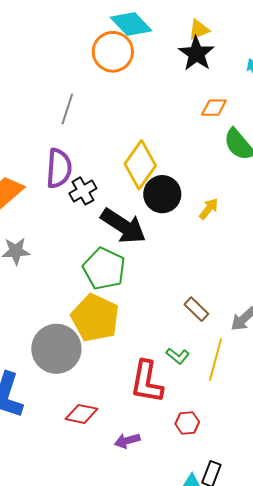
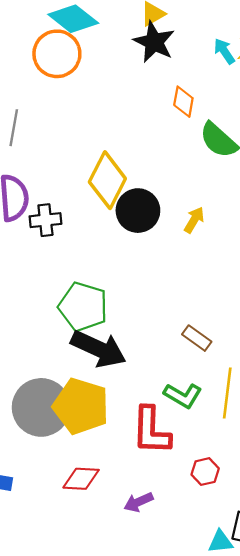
orange diamond: (214, 108) -> (183, 102), turned -72
black cross: (83, 191) -> (45, 220), turned 32
black arrow: (123, 226) -> (98, 349), moved
yellow pentagon: (95, 318) -> (81, 406), moved
green L-shape: (178, 356) -> (183, 395), size x1.4

